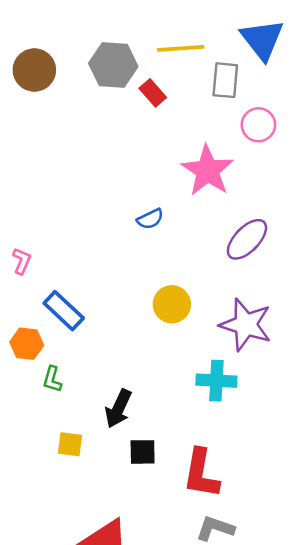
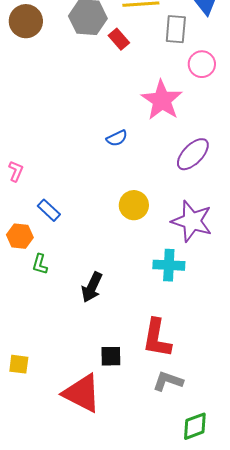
blue rectangle: (64, 311) -> (49, 210), size x0.7
yellow square: (70, 444) -> (19, 364), moved
black square: (143, 452) -> (111, 356), moved

